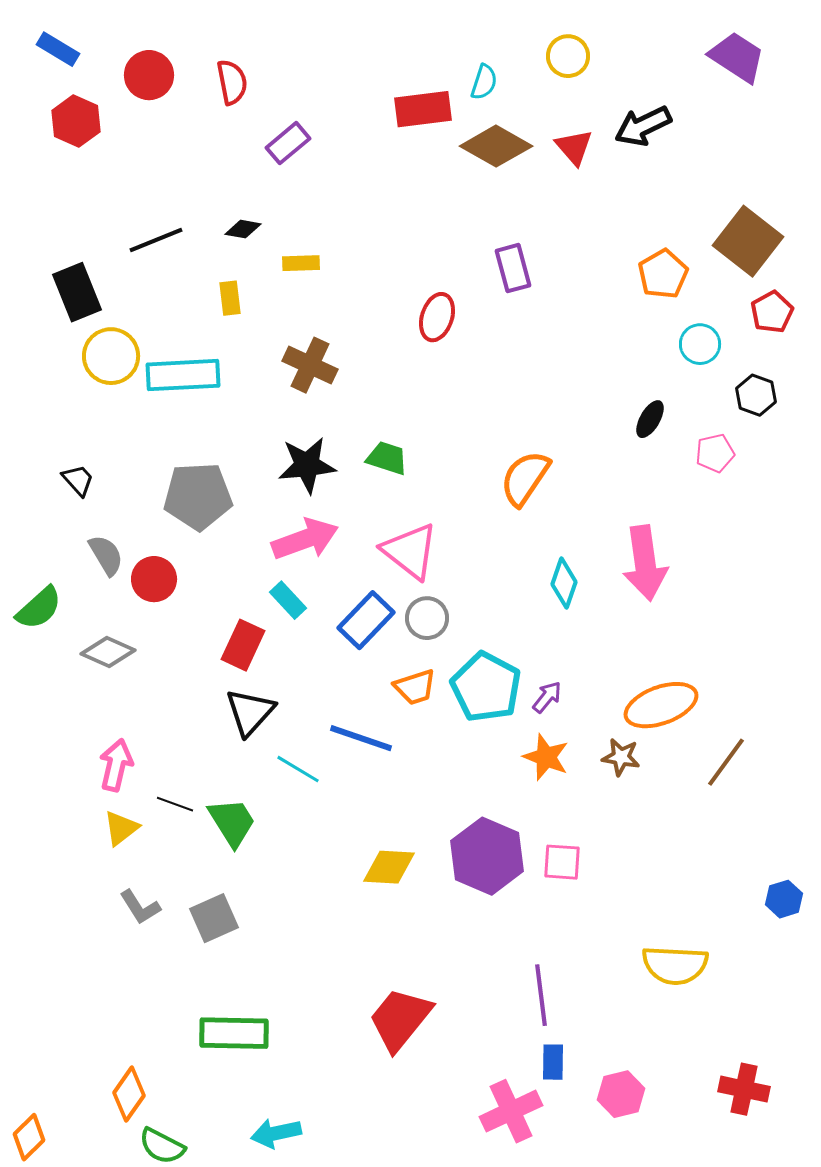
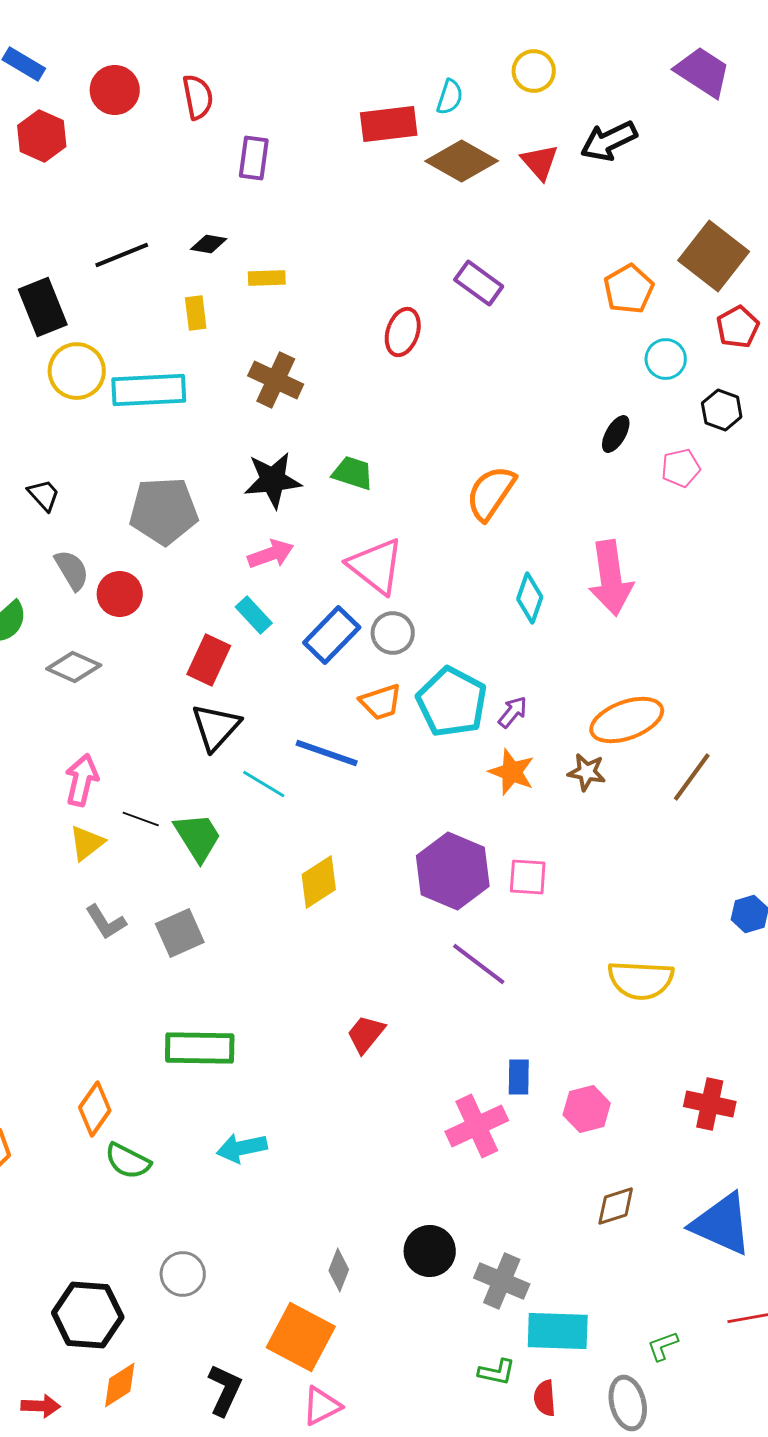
purple rectangle: (288, 143) -> (254, 158), turned -42
purple rectangle: (513, 268) -> (479, 283), turned -39
pink arrow: (305, 539) -> (271, 554), size x0.7
yellow diamond: (389, 867) -> (319, 882), moved, turned -36
purple line: (541, 995) -> (479, 964), moved, turned -46
red trapezoid: (400, 1019) -> (366, 1034), size x0.6

